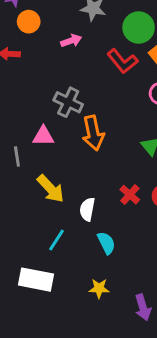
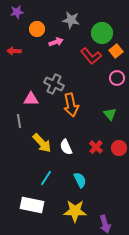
orange circle: (29, 22) -> (37, 29), moved
pink triangle: (43, 136) -> (31, 99), moved
white semicircle: (87, 209) -> (66, 147), moved, turned -35
yellow star: (99, 288) -> (75, 211), size x1.6

